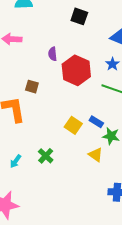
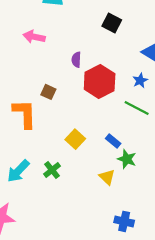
yellow square: (73, 125) -> (75, 139), moved
cyan arrow: (16, 161) -> (18, 171), size x1.6

